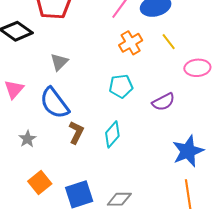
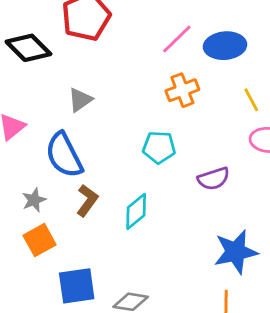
yellow line: (169, 42) -> (251, 100), moved
gray star: (27, 139) -> (34, 200), moved
orange square: (40, 183) -> (40, 240), moved

